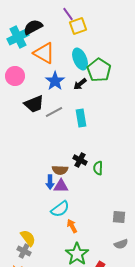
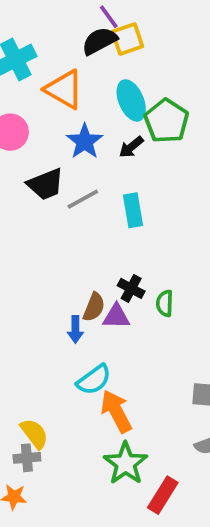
black semicircle: (33, 27) -> (100, 41), moved
brown semicircle: (60, 170) -> (94, 307), turned -70
purple triangle: (61, 186) -> (116, 316), moved
orange arrow: (72, 226) -> (116, 411), size x1.6
gray cross: (24, 251) -> (27, 458), turned -32

